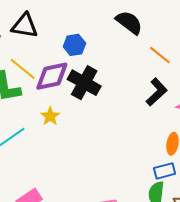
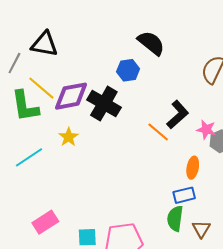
blue hexagon: (74, 45) -> (128, 70), moved
orange line: (160, 55) -> (158, 132), moved

